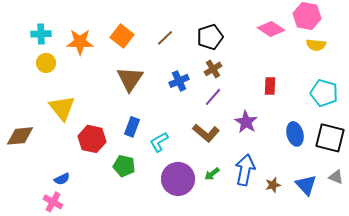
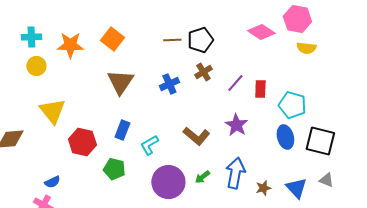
brown line: (165, 38) -> (172, 40), moved, turned 42
cyan pentagon: (324, 93) -> (292, 105), moved
purple line: (213, 97) -> (235, 83), moved

